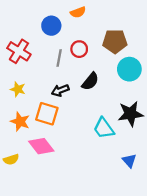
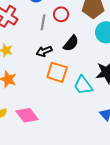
orange square: (47, 114) -> (57, 72), moved
pink diamond: (41, 146) -> (27, 115), moved

